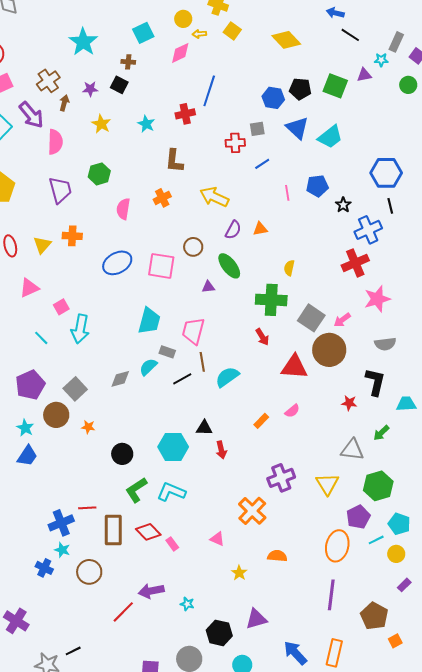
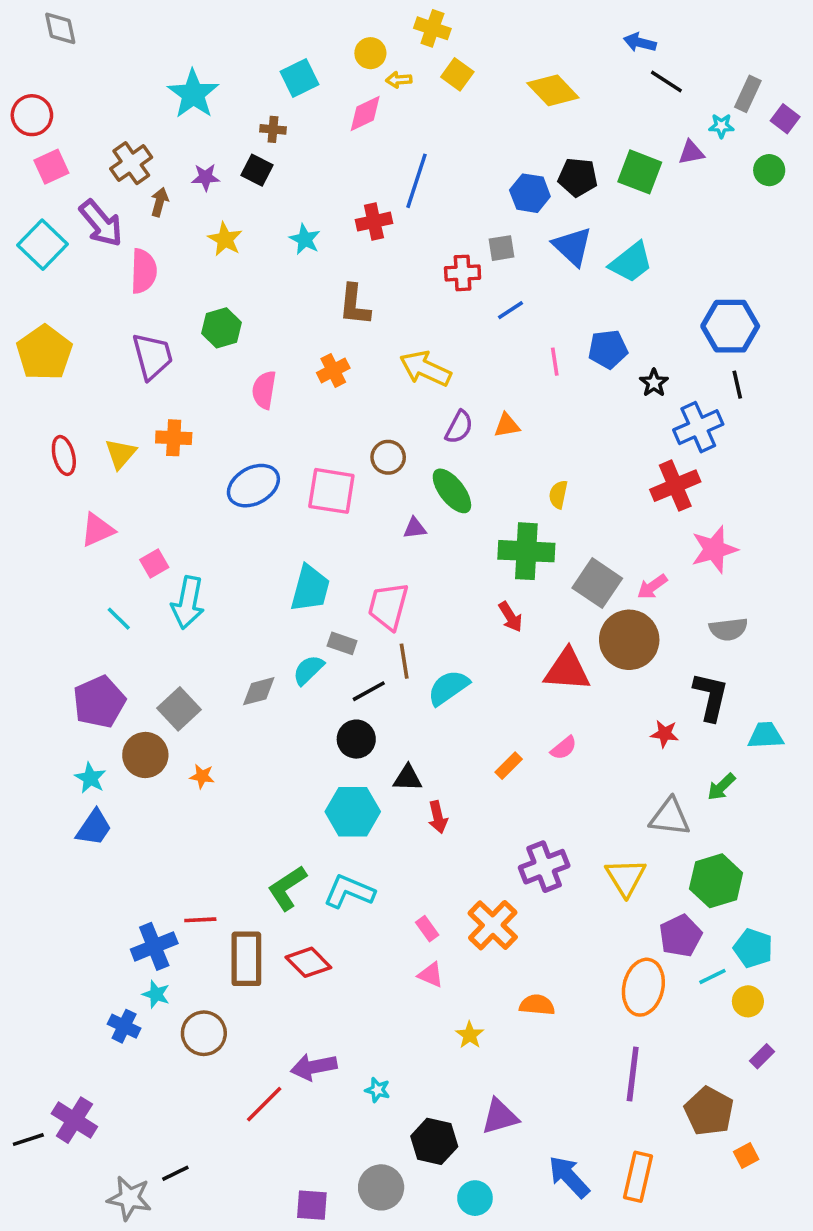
black circle: (122, 454) -> (356, 739), moved
pink rectangle: (172, 544) -> (427, 929), moved

